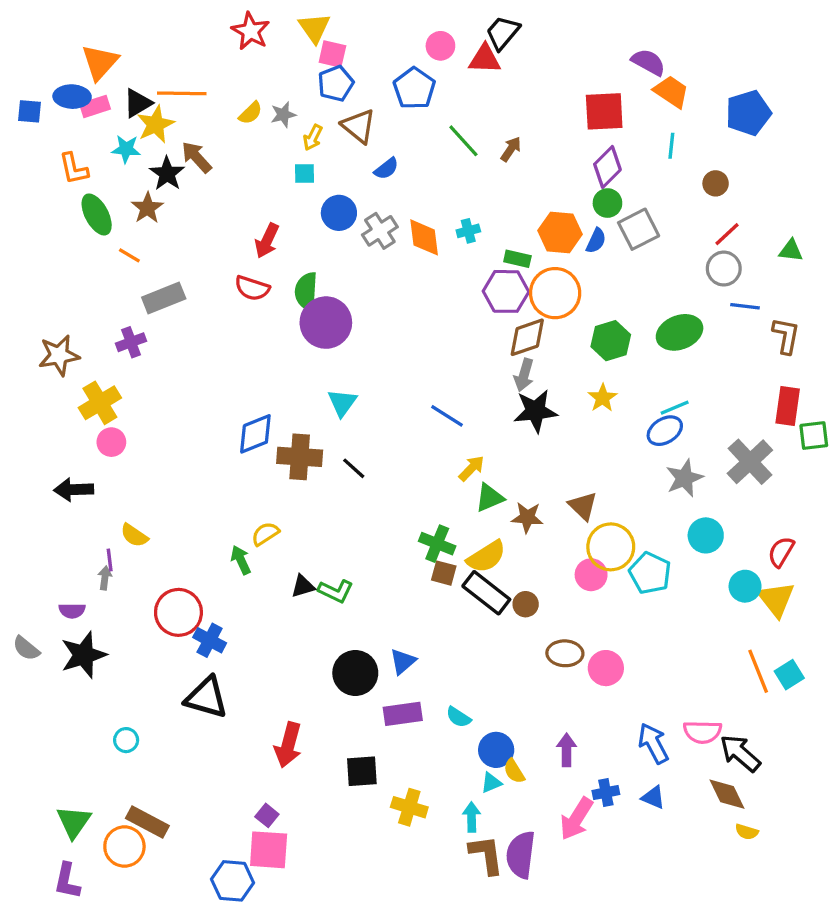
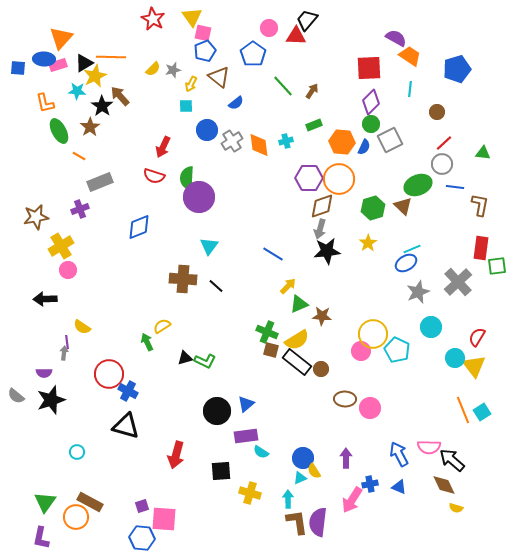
green rectangle: (517, 259) -> (314, 125), moved, turned -35
green ellipse: (680, 332) -> (418, 185), moved
blue diamond: (255, 434) -> (139, 227), moved
brown triangle: (583, 506) -> (403, 206), moved
cyan semicircle: (458, 717) -> (261, 452), moved
purple square: (267, 815) -> (142, 506), moved, turned 32

